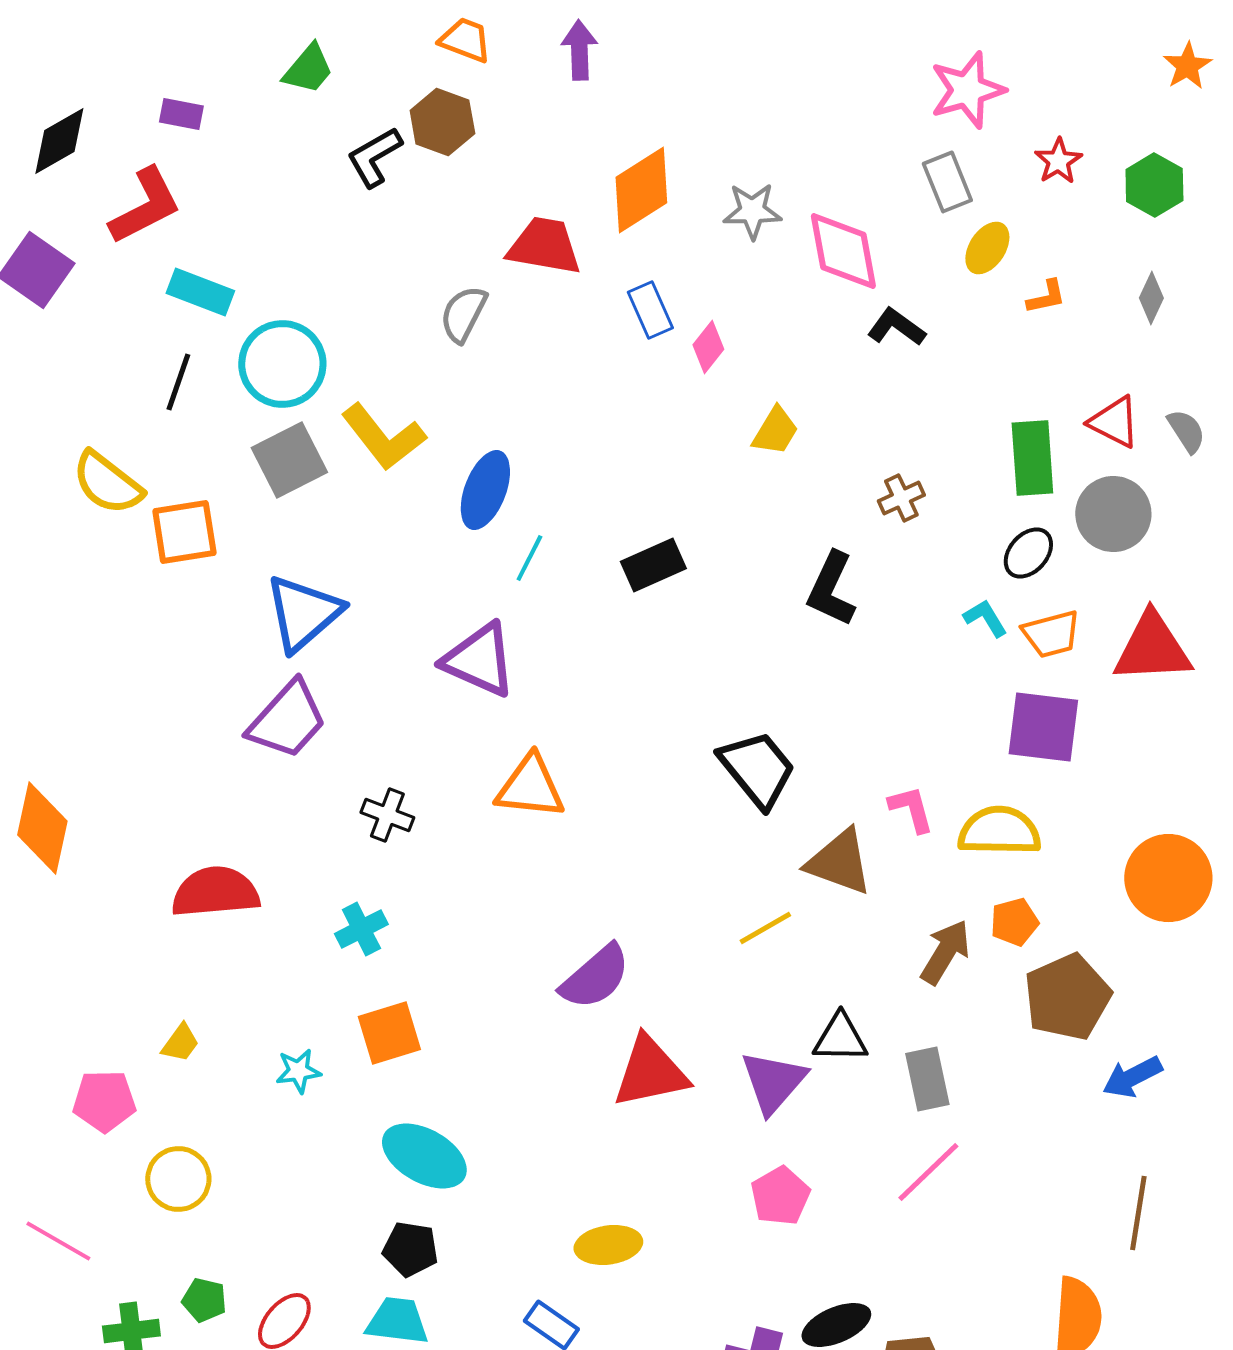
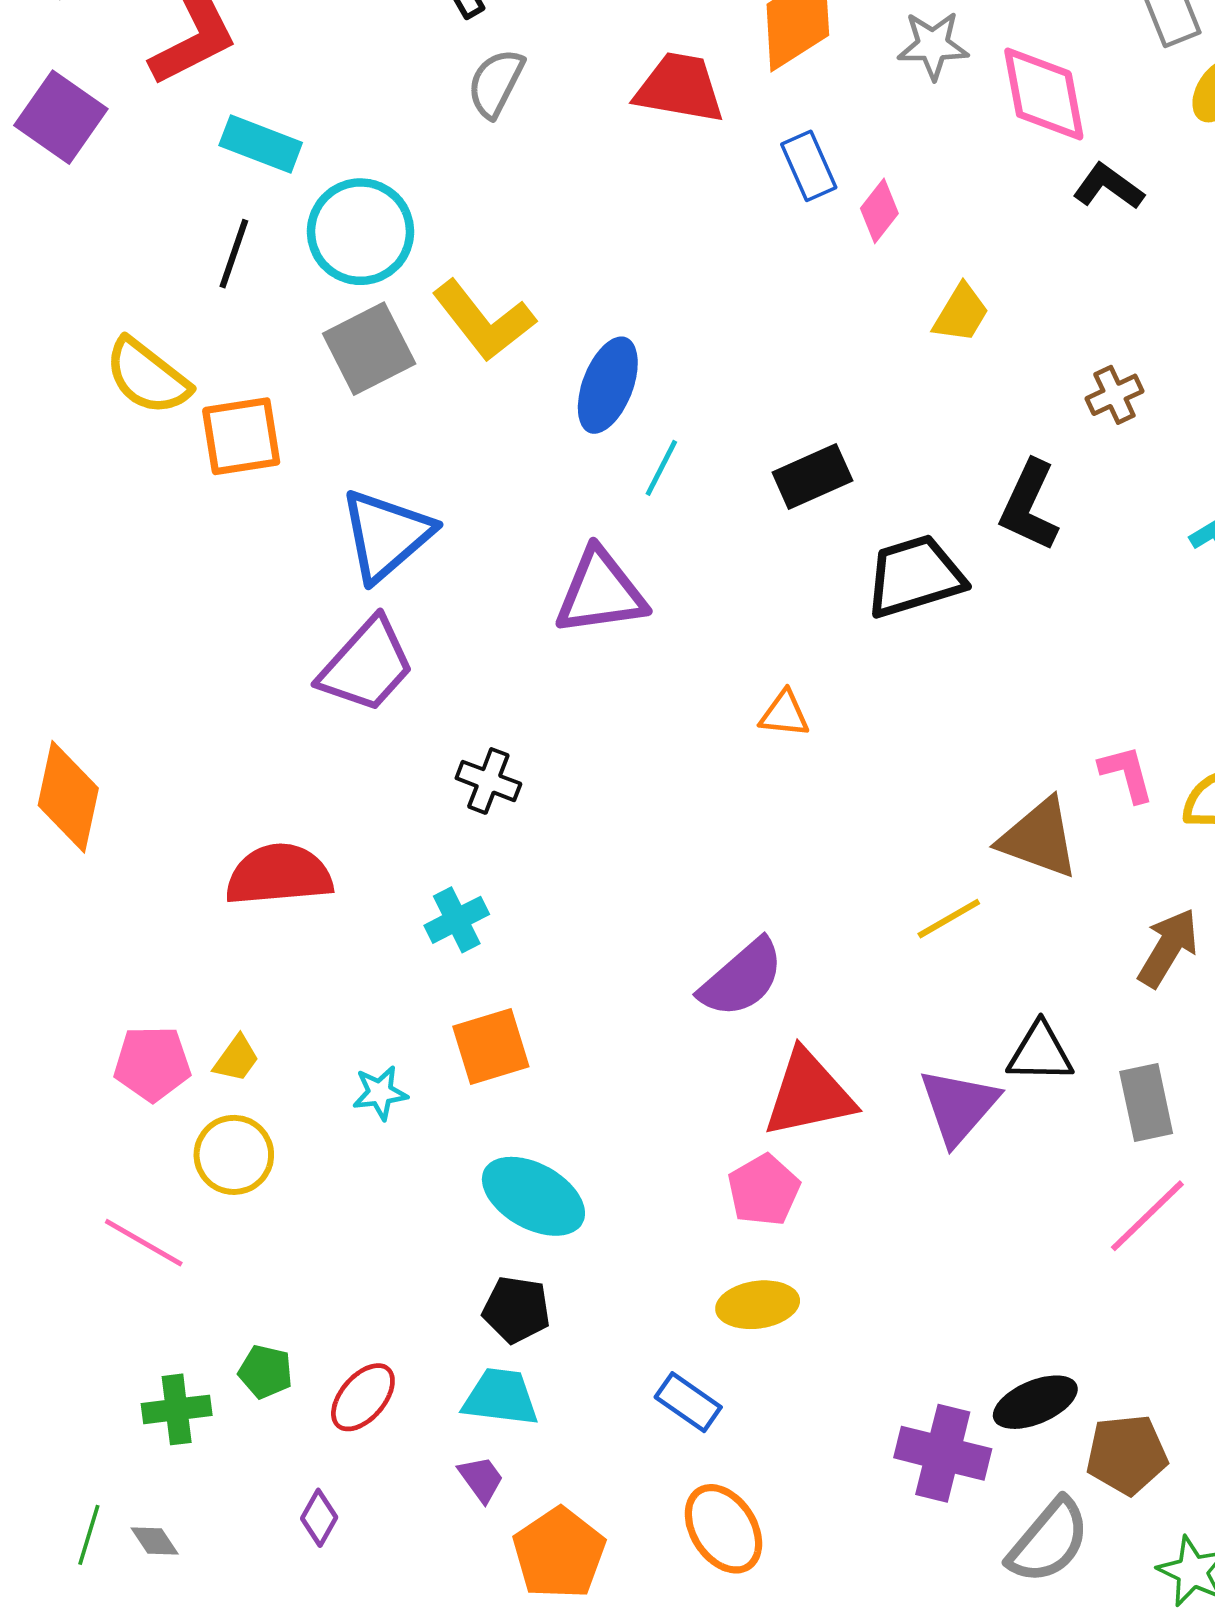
gray semicircle: (463, 314) -> (496, 83), moved
purple triangle: (479, 660) -> (600, 592), turned -32
black trapezoid: (757, 769) -> (915, 576), moved, turned -68
orange triangle: (530, 787) -> (784, 714), moved, size x0.6
pink pentagon: (104, 1101) -> (152, 1064), moved
yellow circle: (178, 1179) -> (234, 1155), moved
pink pentagon: (780, 1196) -> (764, 1190), moved
pink line: (58, 1241) -> (144, 1243), moved

